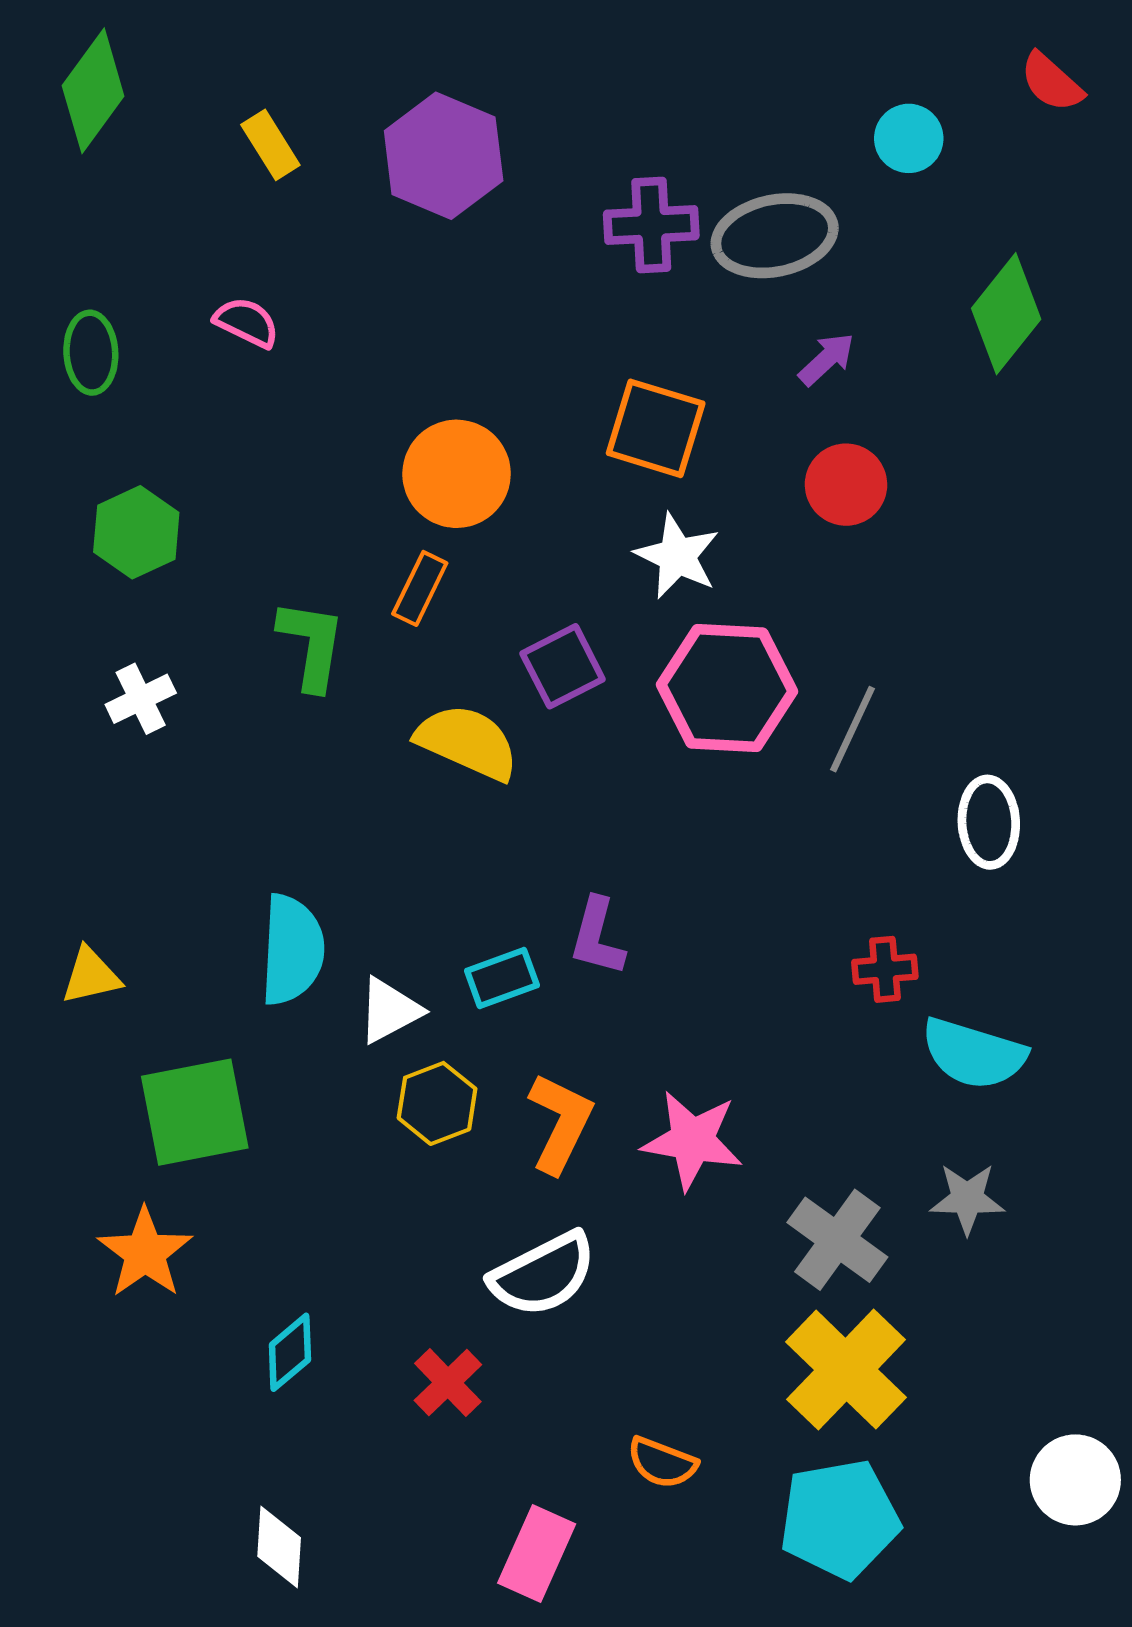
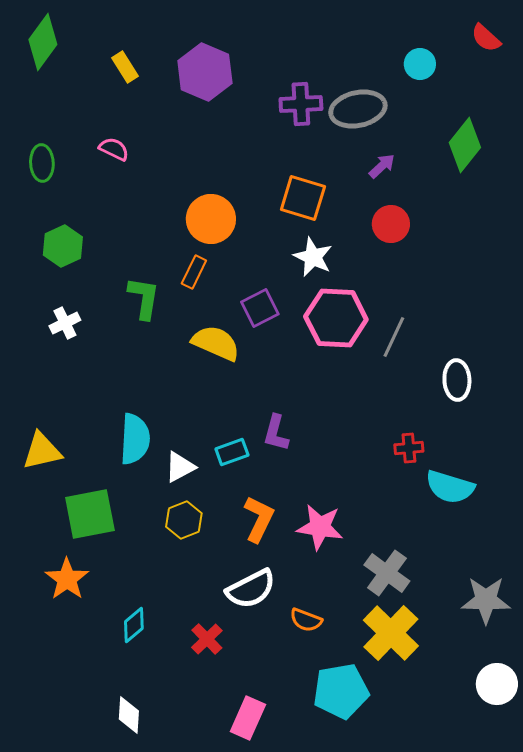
yellow triangle: (91, 976) -> (42, 451), size x1.4
yellow hexagon: (437, 1103) -> (184, 520), moved
gray star: (967, 1199) -> (486, 600), moved, size x1.4
orange semicircle: (662, 1463) -> (306, 620), moved
cyan pentagon: (840, 1519) -> (341, 691), moved

